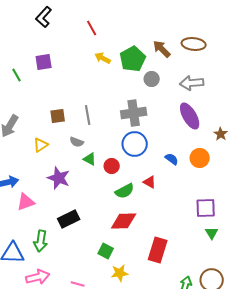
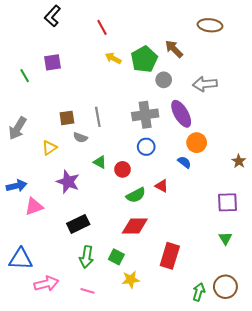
brown ellipse: (194, 44) -> (210, 25), moved
purple ellipse: (190, 116) -> (181, 114), moved
brown star: (221, 134) -> (239, 161), moved
gray semicircle: (77, 142) -> (80, 137), moved
blue circle: (135, 144) -> (146, 147), size x0.7
orange circle: (200, 158) -> (197, 143), moved
purple square: (206, 208) -> (227, 202), moved
green arrow: (41, 241) -> (86, 257), moved

